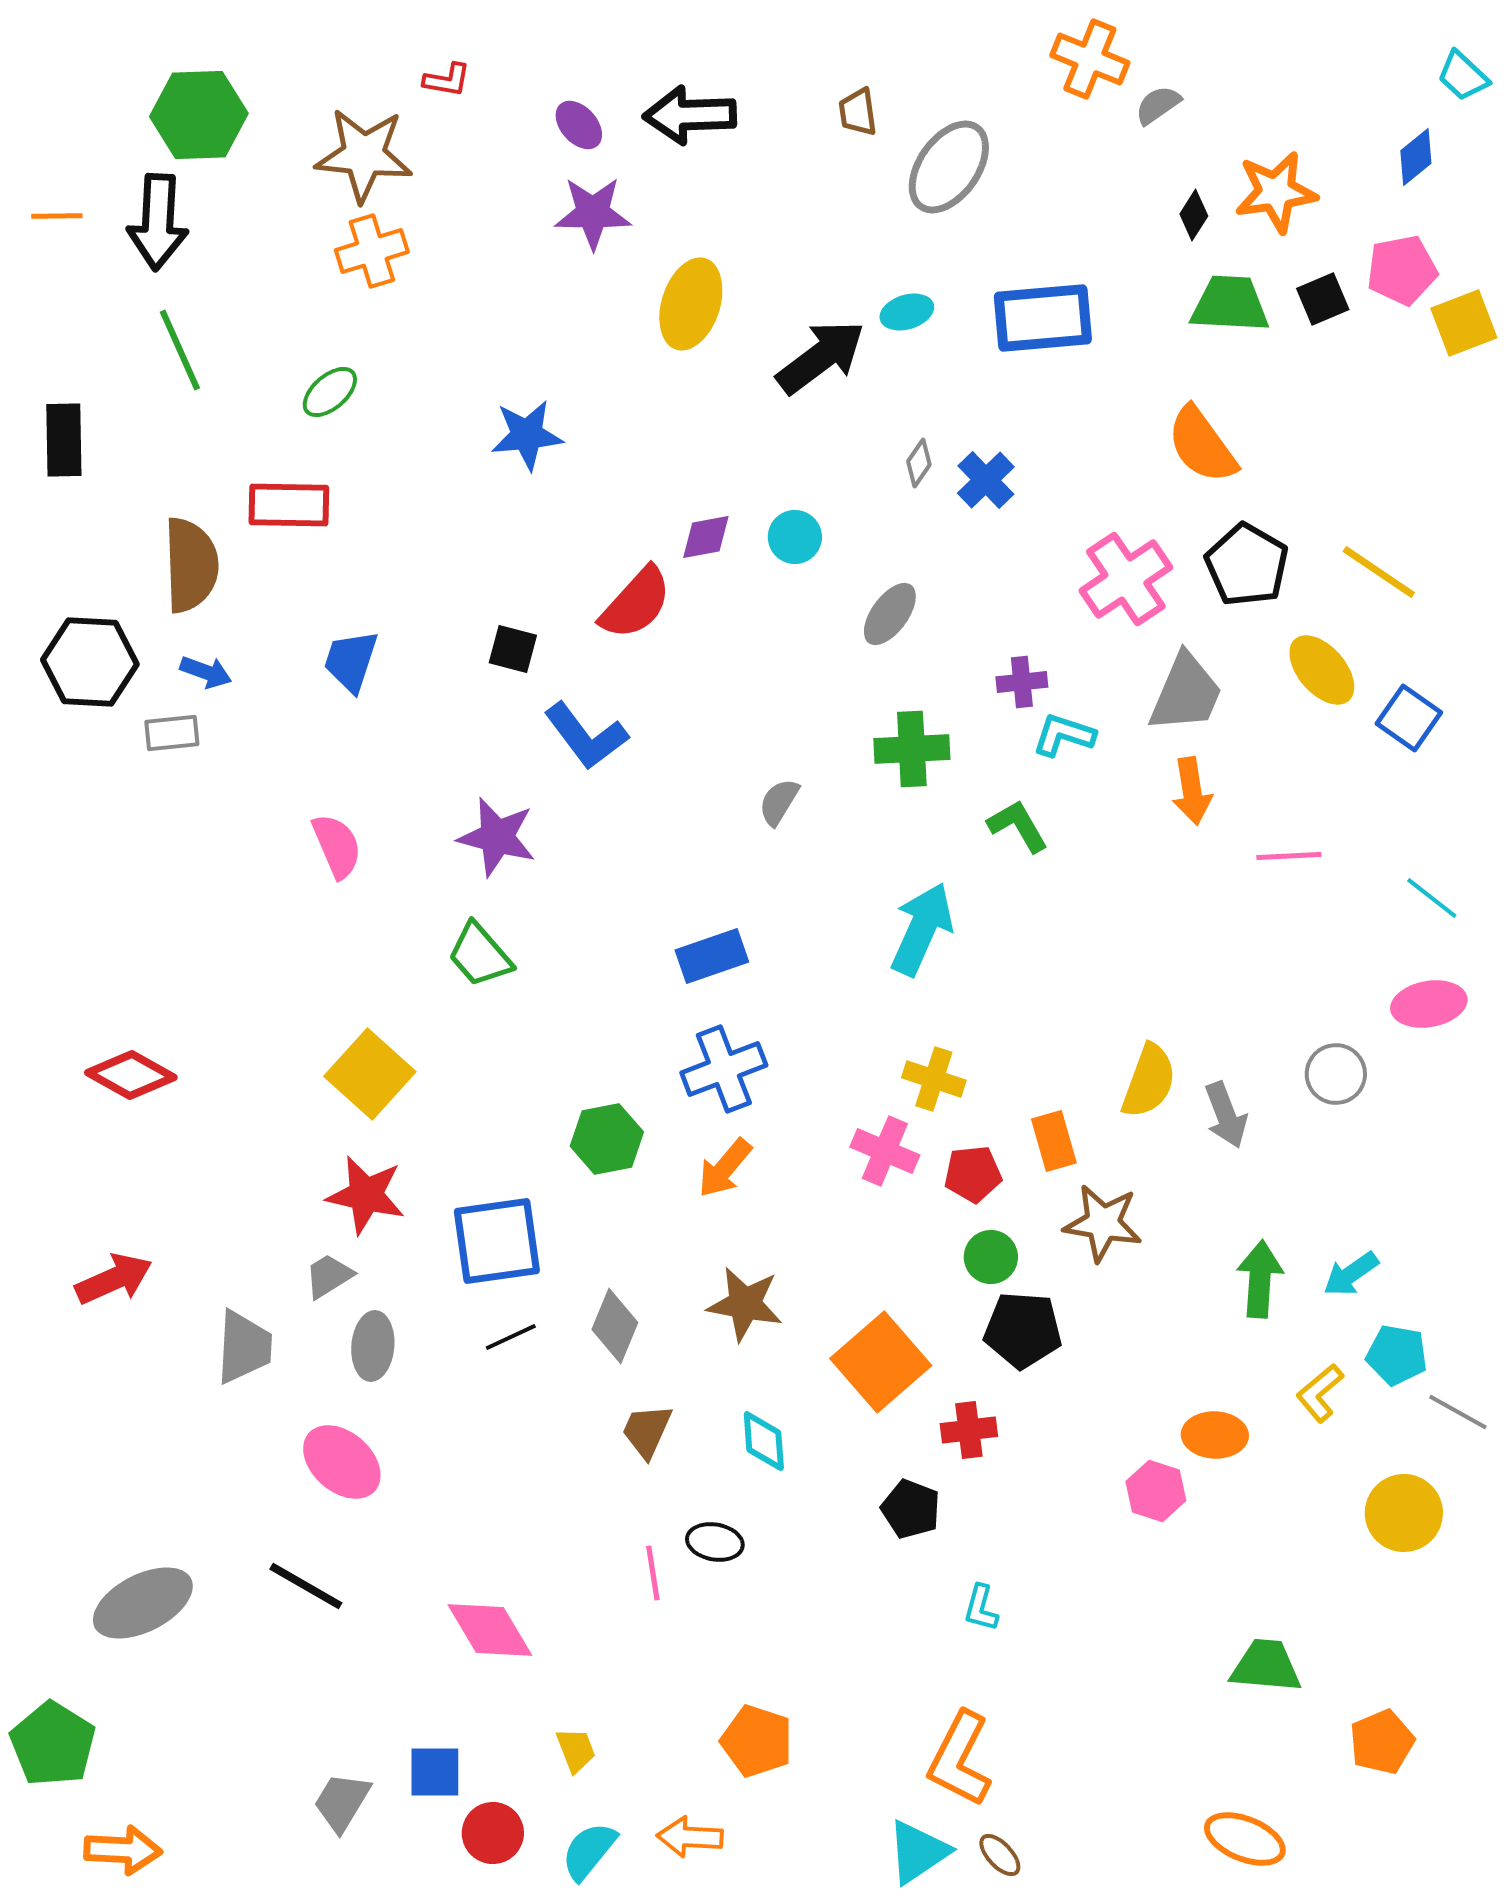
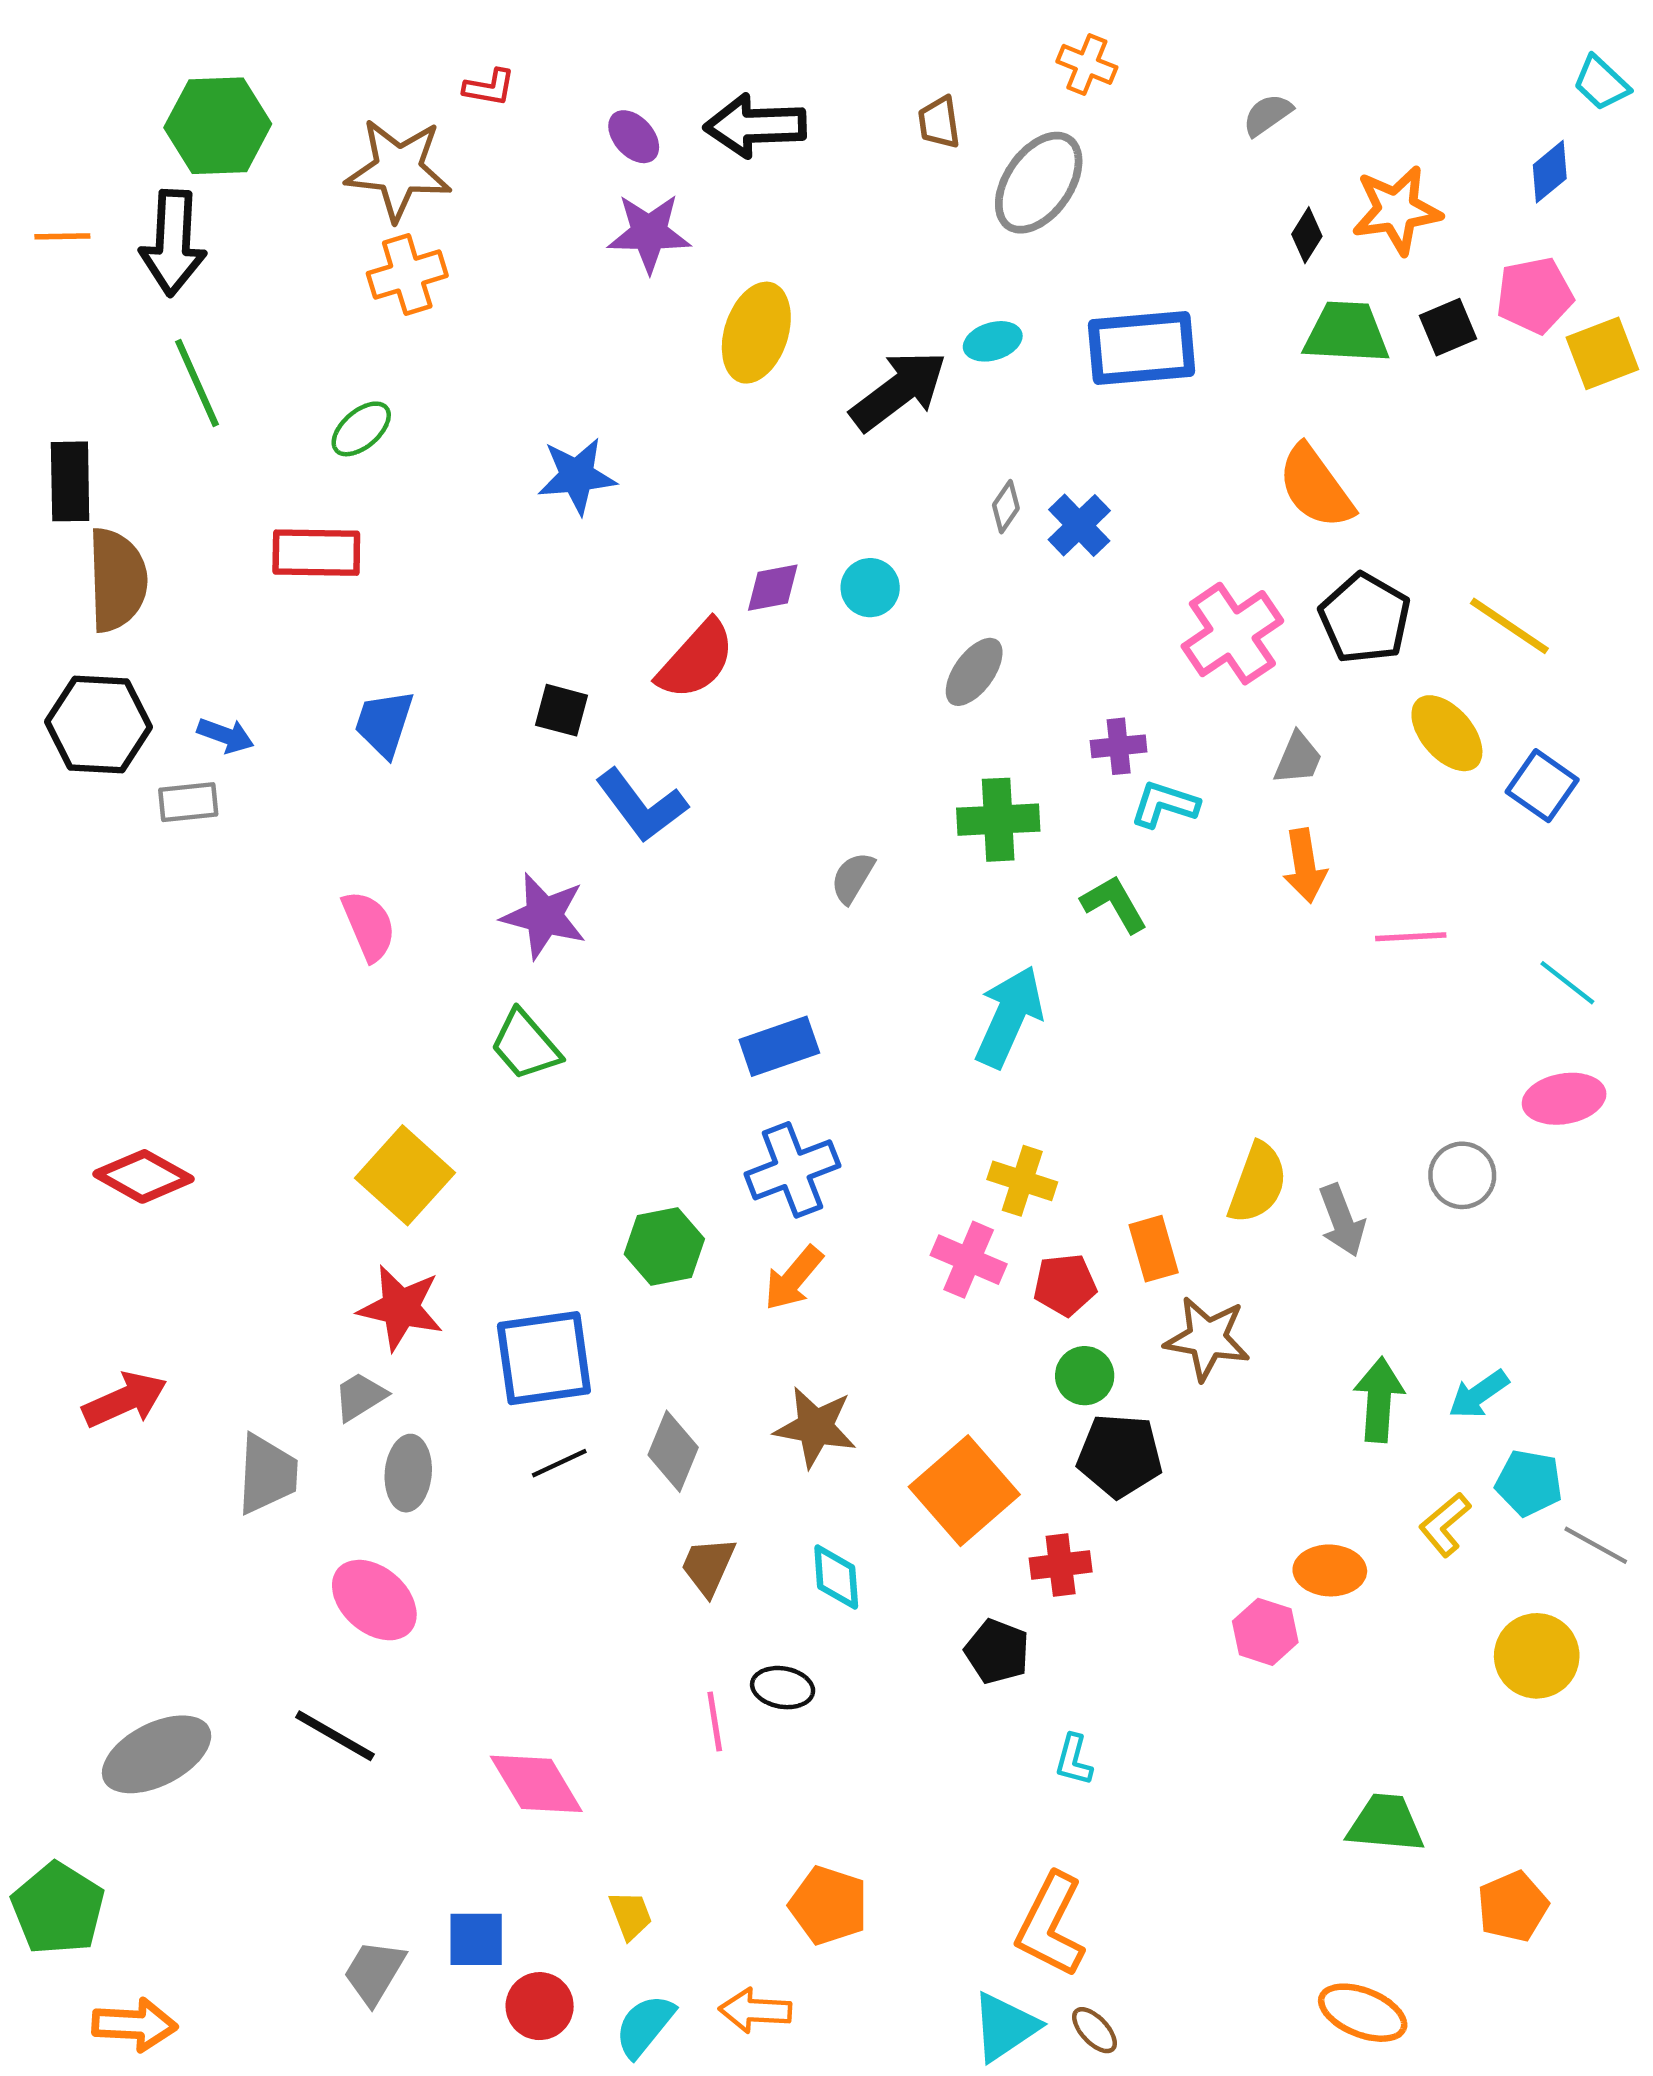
orange cross: (1090, 59) -> (1087, 64), moved, size x0.7
brown semicircle: (191, 565) -> (117, 580), moved
gray trapezoid: (1186, 693) -> (1298, 758), size x0.6

